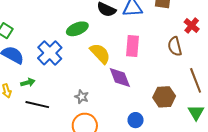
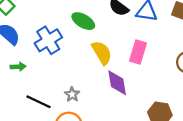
green ellipse: (77, 29) -> (83, 21), turned 40
black line: (37, 105) -> (38, 102), moved

